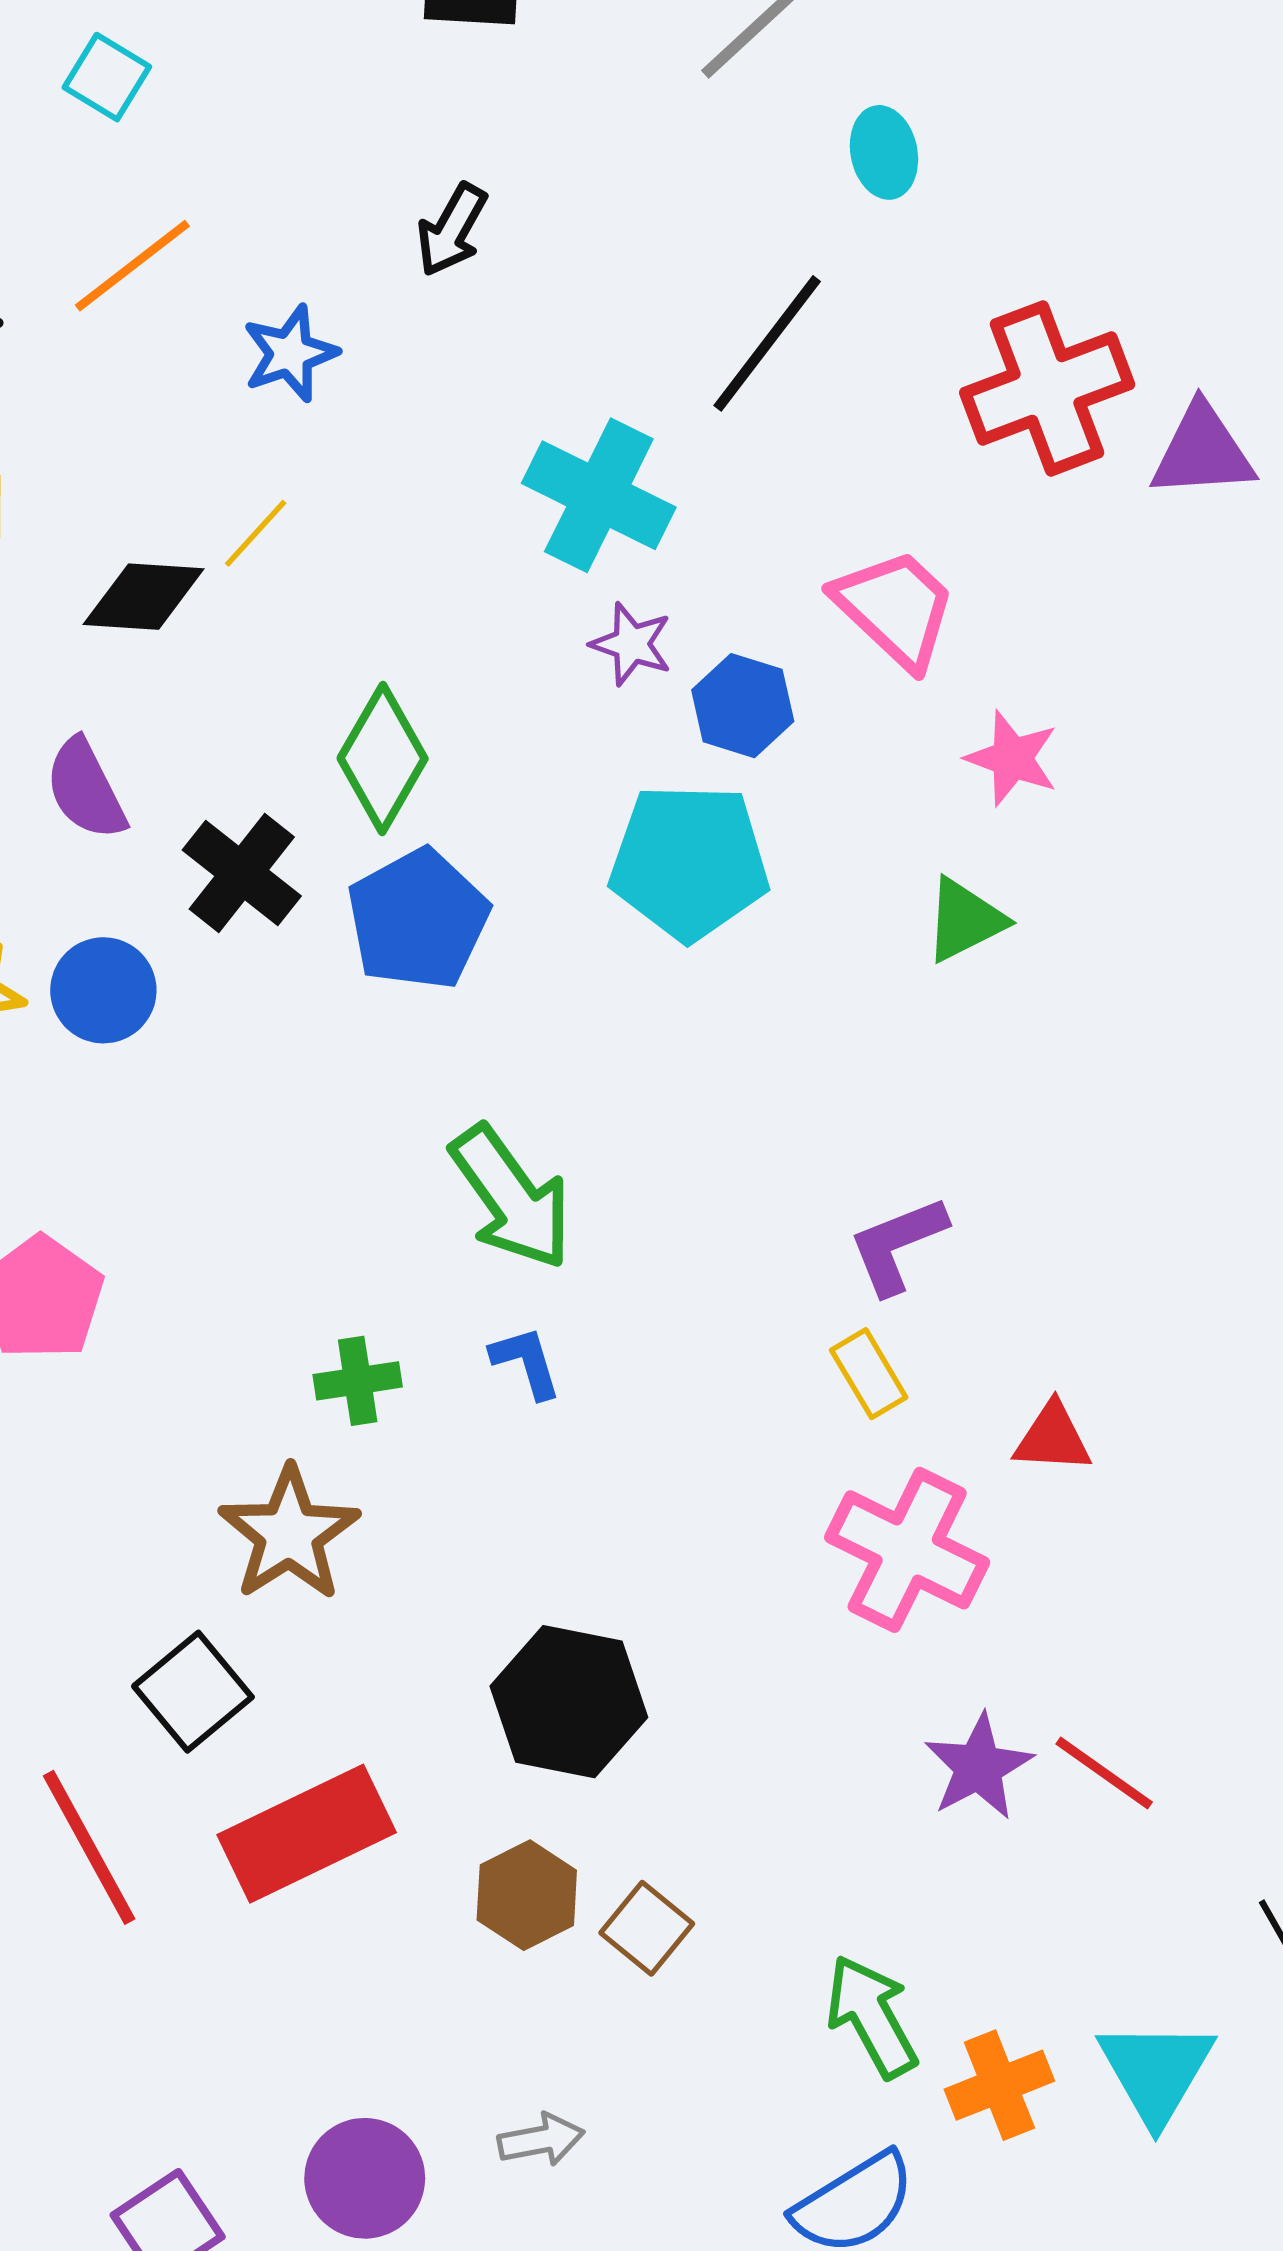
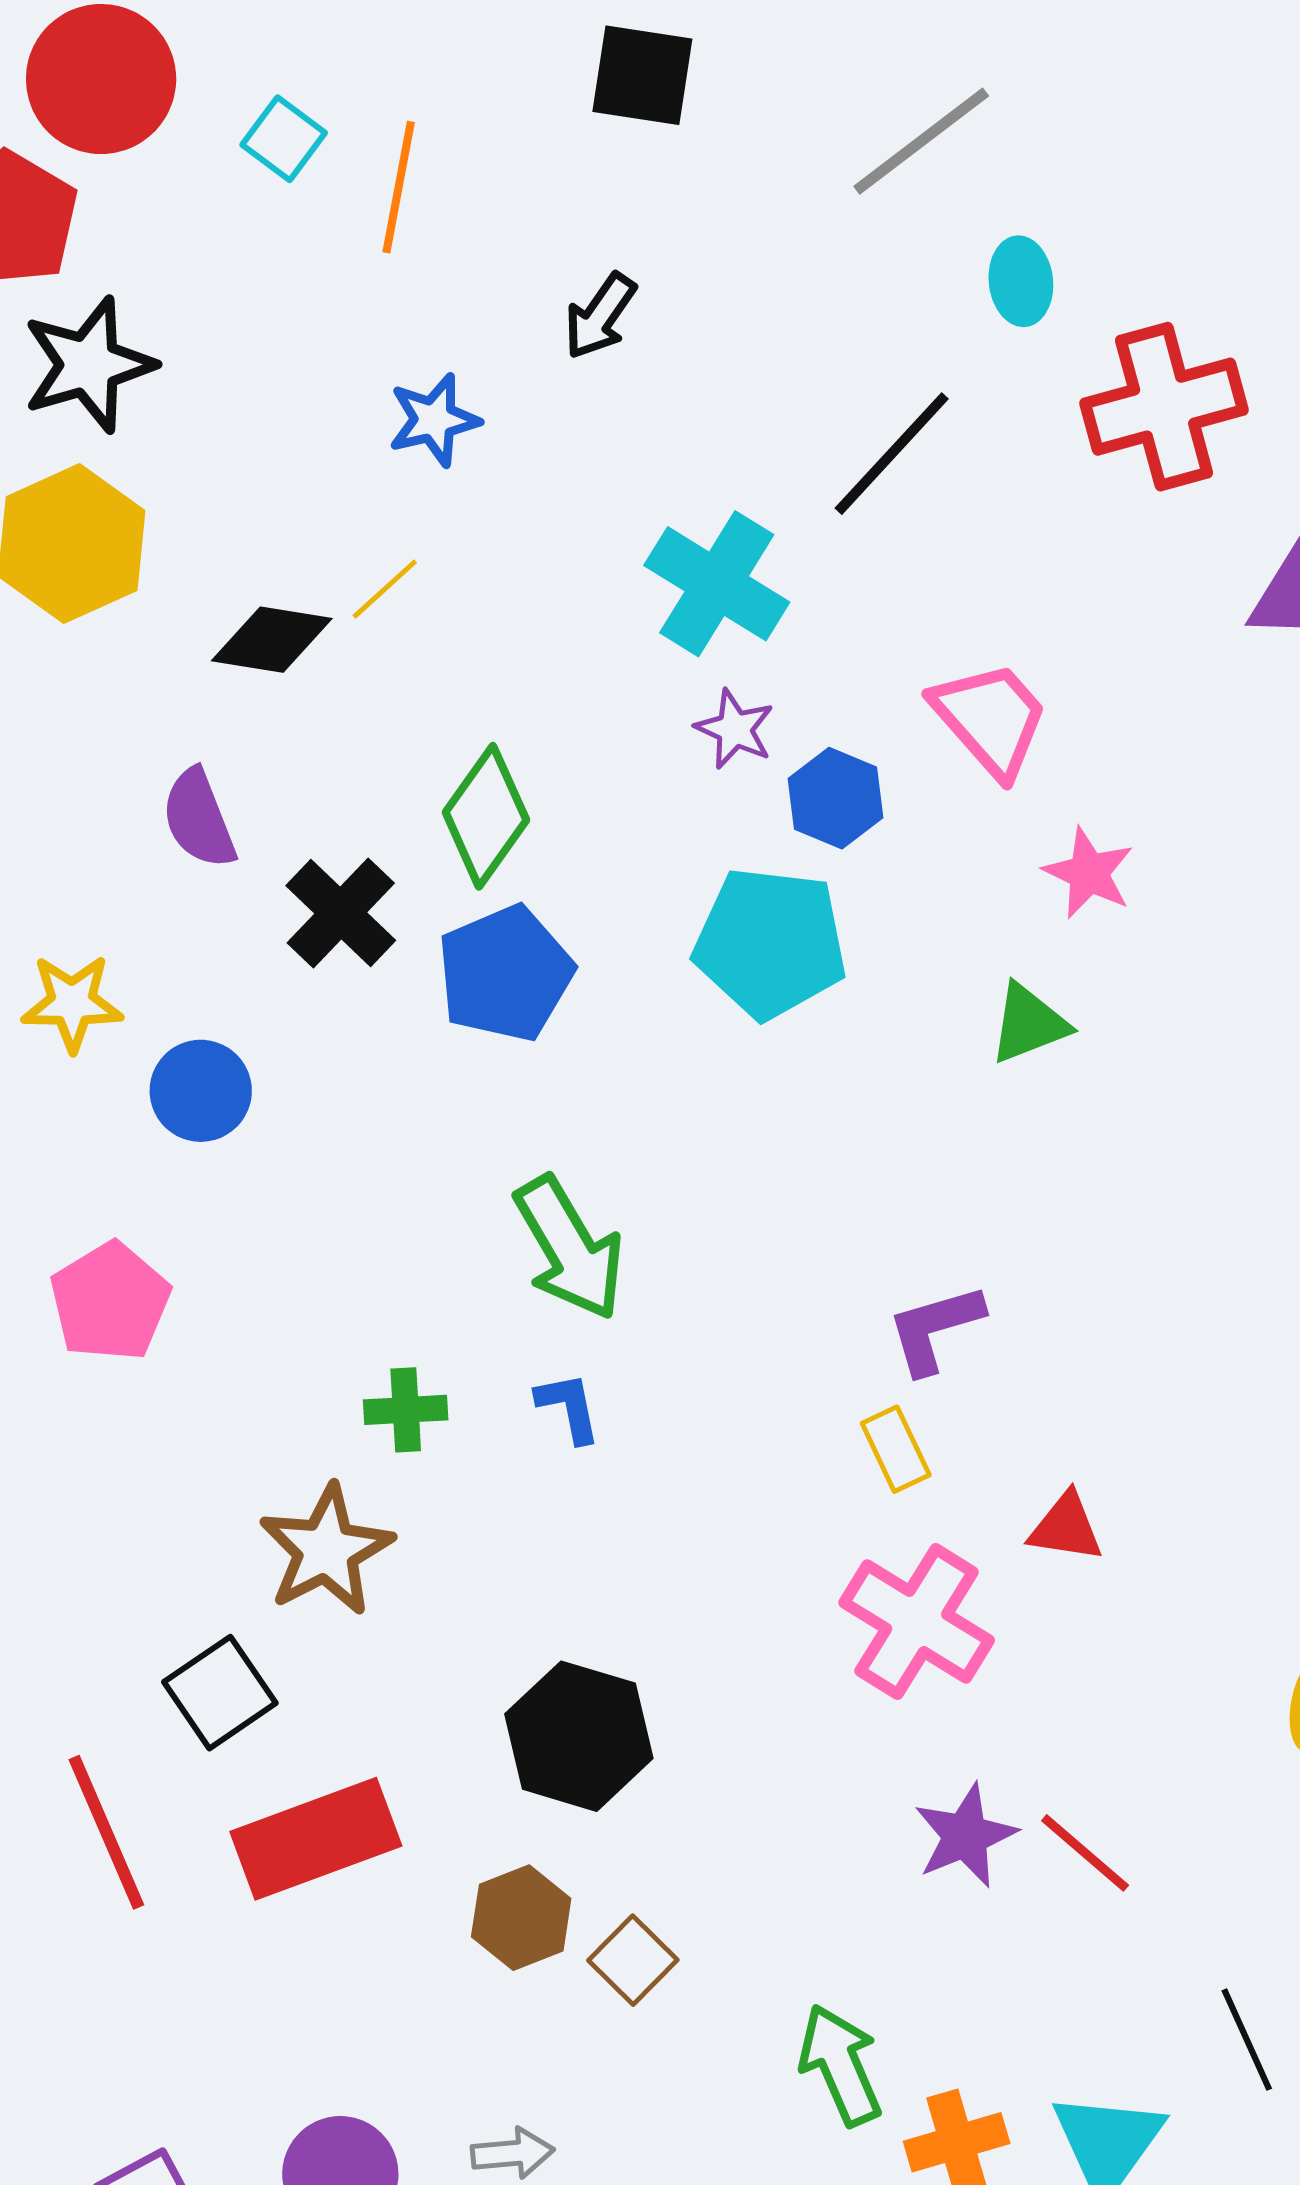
orange line: (132, 266) -> (399, 187), moved, turned -47
red cross: (1047, 388) -> (1164, 407), moved
blue circle: (103, 990) -> (201, 1091), moved

